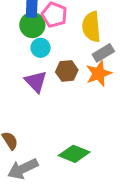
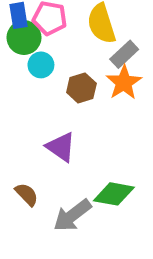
purple triangle: (36, 82) -> (61, 147), moved
gray arrow: (23, 169) -> (72, 215), moved

